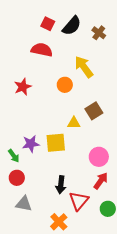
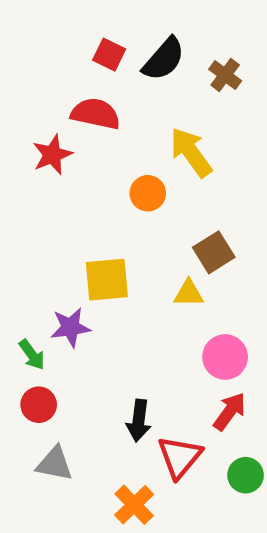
red star: (23, 87) -> (52, 155), moved
yellow triangle: (74, 123) -> (189, 293), moved
yellow square: (56, 143) -> (107, 280), moved

